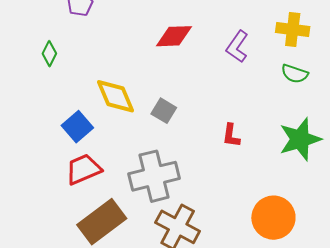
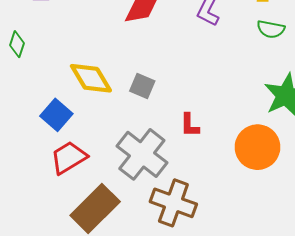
red L-shape: (231, 135) -> (190, 125), moved
gray cross: (154, 176) -> (142, 154), turned -30
orange circle: (273, 218) -> (257, 147), moved

